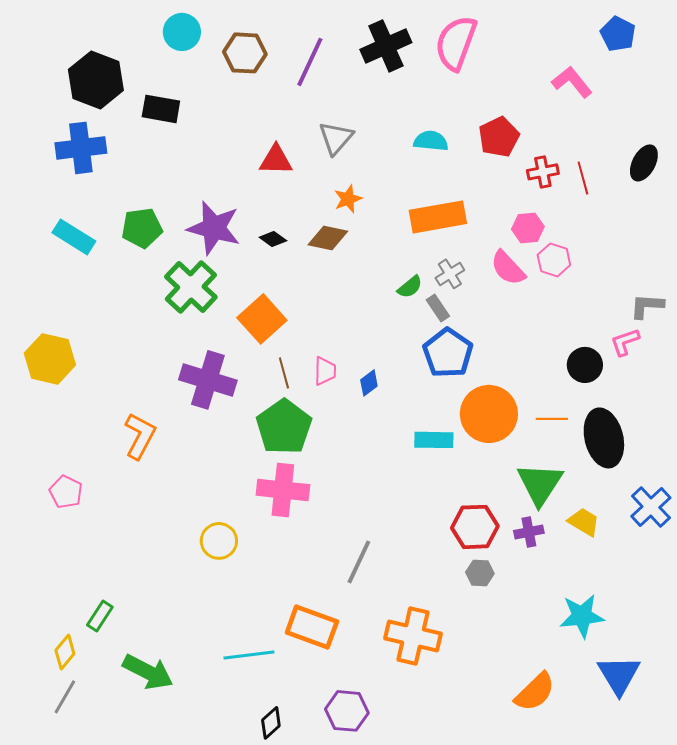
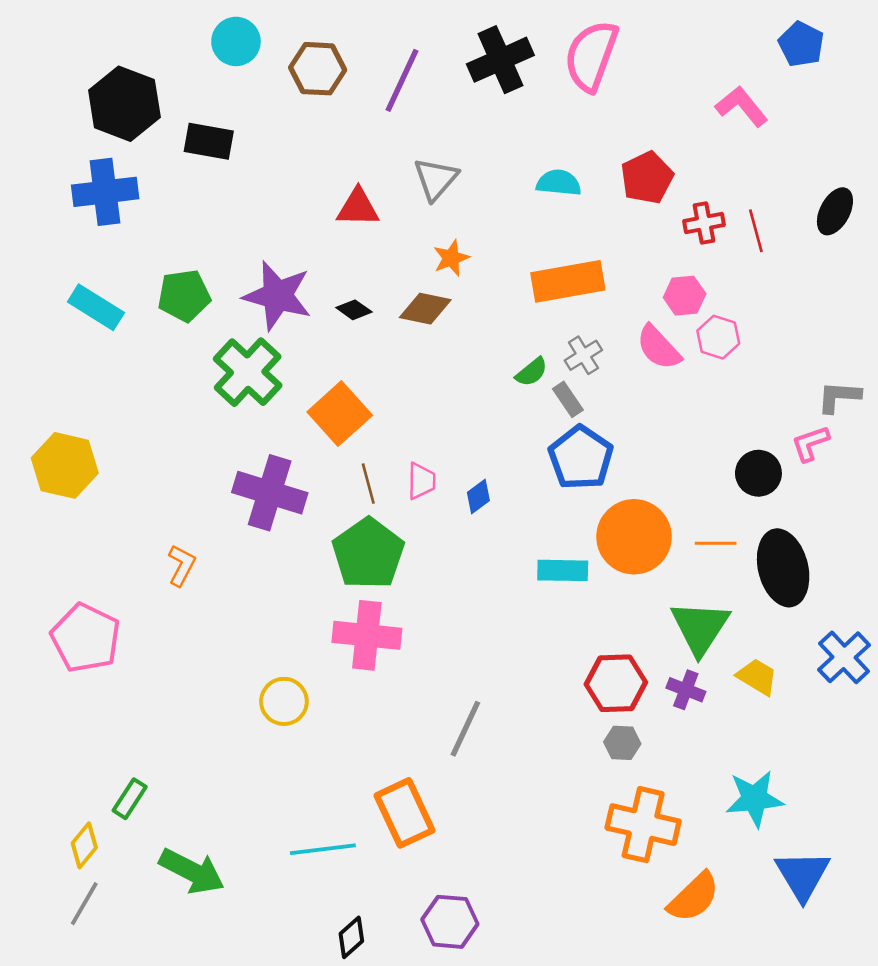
orange L-shape: (140, 436) -> (182, 565), size x0.7
pink pentagon: (66, 492) -> (86, 638), size x1.6
purple cross: (529, 532) -> (686, 690), turned 32
orange rectangle: (312, 627) -> (405, 813), turned 45
orange cross: (413, 636) -> (643, 825), moved

